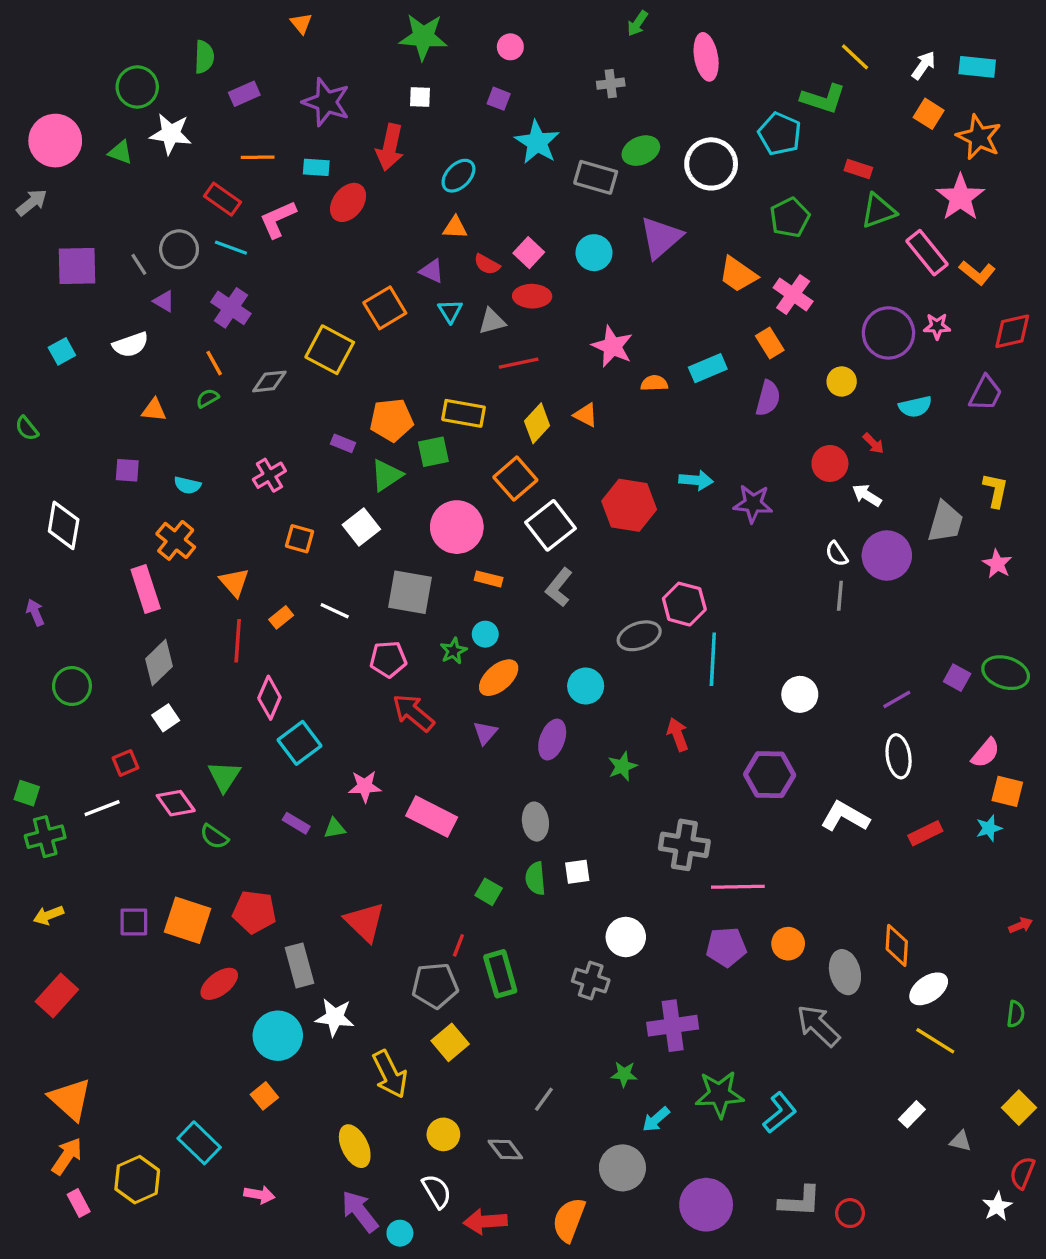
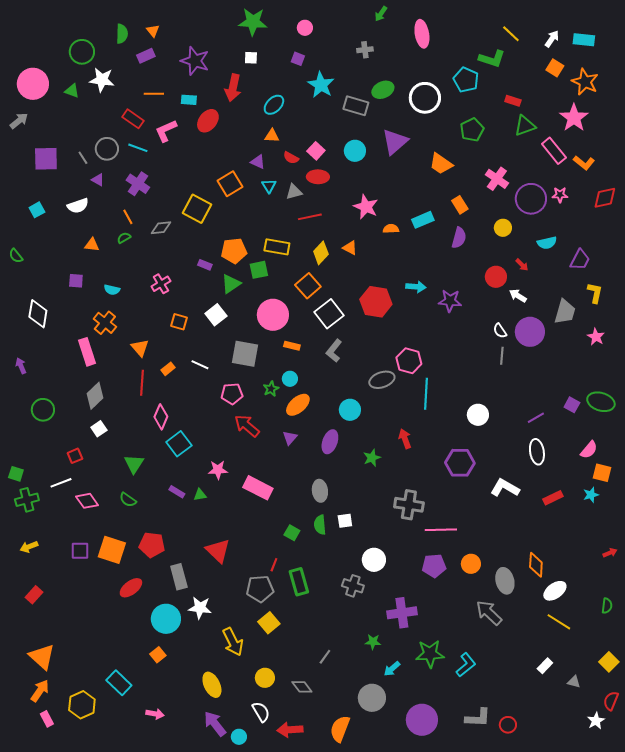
orange triangle: (301, 23) -> (153, 31), moved
pink cross: (793, 294) -> (497, 179), moved
purple trapezoid: (986, 393) -> (580, 260), moved
pink diamond: (176, 803) -> (87, 501), moved
red rectangle: (57, 996) -> (34, 595), size x0.7

